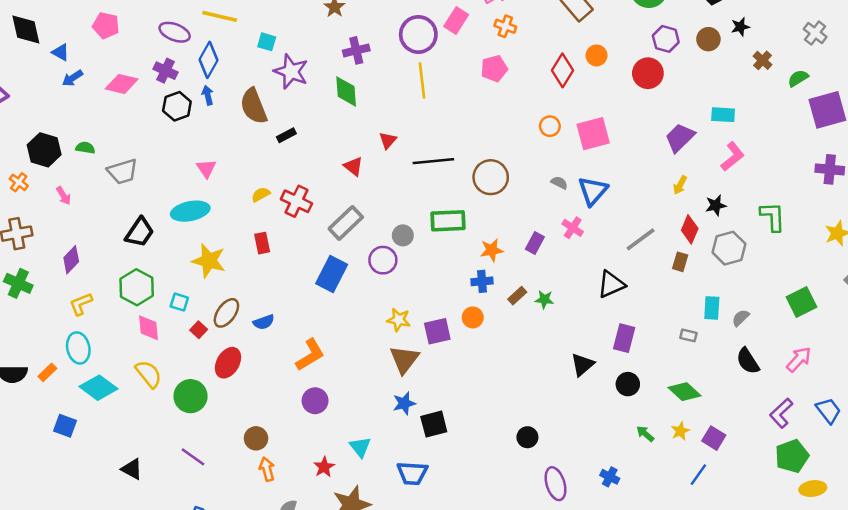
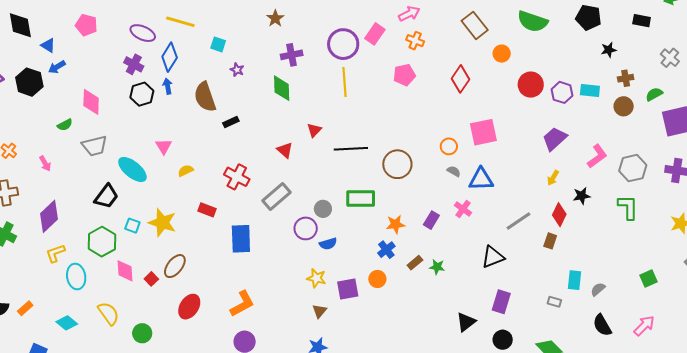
purple hexagon: (666, 39) -> (562, 92), moved
brown circle: (708, 39) -> (624, 106), moved
orange circle: (597, 55) -> (502, 54), moved
brown cross: (763, 60) -> (626, 78), turned 35
purple star: (291, 72) -> (237, 70), size x0.5
pink diamond: (122, 84) -> (91, 102), moved, turned 76
cyan rectangle: (723, 115) -> (590, 90), moved
orange circle: (550, 126) -> (449, 146), moved
green semicircle: (85, 148) -> (65, 125), turned 140
black hexagon: (44, 150) -> (29, 82), moved
blue triangle: (593, 191) -> (481, 179), turned 44
yellow semicircle: (261, 194) -> (186, 171), moved
cyan ellipse: (190, 211) -> (132, 169), moved, turned 48
red rectangle: (262, 243) -> (207, 210), turned -60
gray hexagon: (729, 248) -> (633, 168), moved
purple diamond: (71, 260) -> (49, 216), size x1.4
blue rectangle: (332, 274) -> (241, 239), moved, turned -32
blue cross: (482, 281) -> (386, 250), turned -36
cyan square: (179, 302) -> (132, 226), moved
green square: (801, 302) -> (649, 279), size x0.7
blue semicircle: (264, 322) -> (328, 244), moved
pink diamond: (148, 328) -> (125, 271), moved
cyan ellipse: (78, 348) -> (76, 277), moved
brown triangle: (404, 359) -> (320, 311), size x0.6
red ellipse: (228, 363) -> (189, 307), moved
cyan diamond: (99, 388) -> (67, 323), size x0.7
green circle: (191, 396) -> (142, 333), size x0.7

